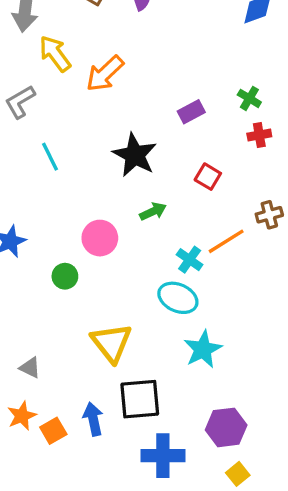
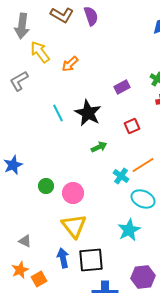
orange arrow: (105, 74) -> (70, 64), size x0.7
cyan line: (50, 157) -> (58, 113), moved
red square: (208, 177) -> (132, 126), turned 35
pink circle: (100, 238) -> (73, 193), moved
cyan ellipse: (178, 298) -> (143, 199), moved
blue arrow: (93, 419) -> (63, 258), moved

